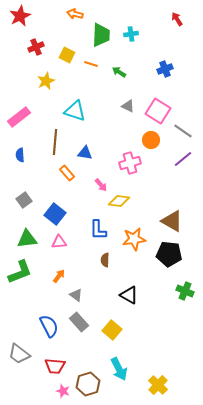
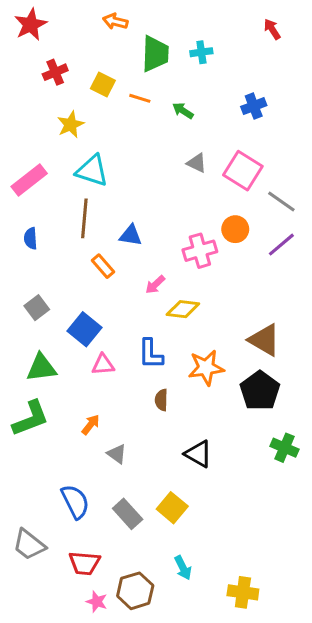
cyan triangle: (75, 111) -> (92, 171), moved
orange circle: (151, 140) -> (235, 229), moved
pink arrow: (101, 185) -> (155, 285), turned 88
pink triangle: (59, 242) -> (103, 365), moved
black pentagon: (169, 254) -> (260, 391), turned 30
gray rectangle: (79, 322) -> (128, 514), moved
cyan arrow: (119, 369) -> (183, 568), size x0.7
yellow cross: (158, 385) -> (243, 592), turned -36

